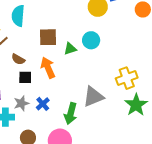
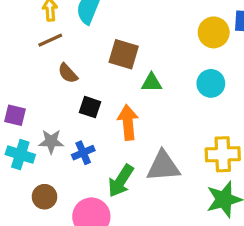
cyan circle: (91, 40) -> (211, 83), moved
orange arrow: (48, 68) -> (128, 122), moved
black square: (25, 77) -> (90, 107), moved

